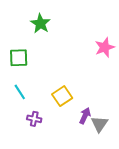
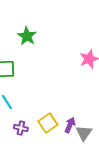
yellow square: (62, 96) -> (48, 123), moved

